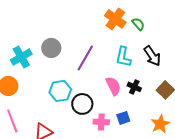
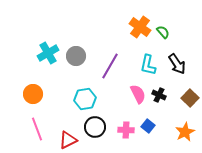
cyan cross: (21, 57) -> (48, 53), moved
black circle: (82, 104) -> (95, 127), moved
blue square: (123, 118) -> (148, 126), turned -32

